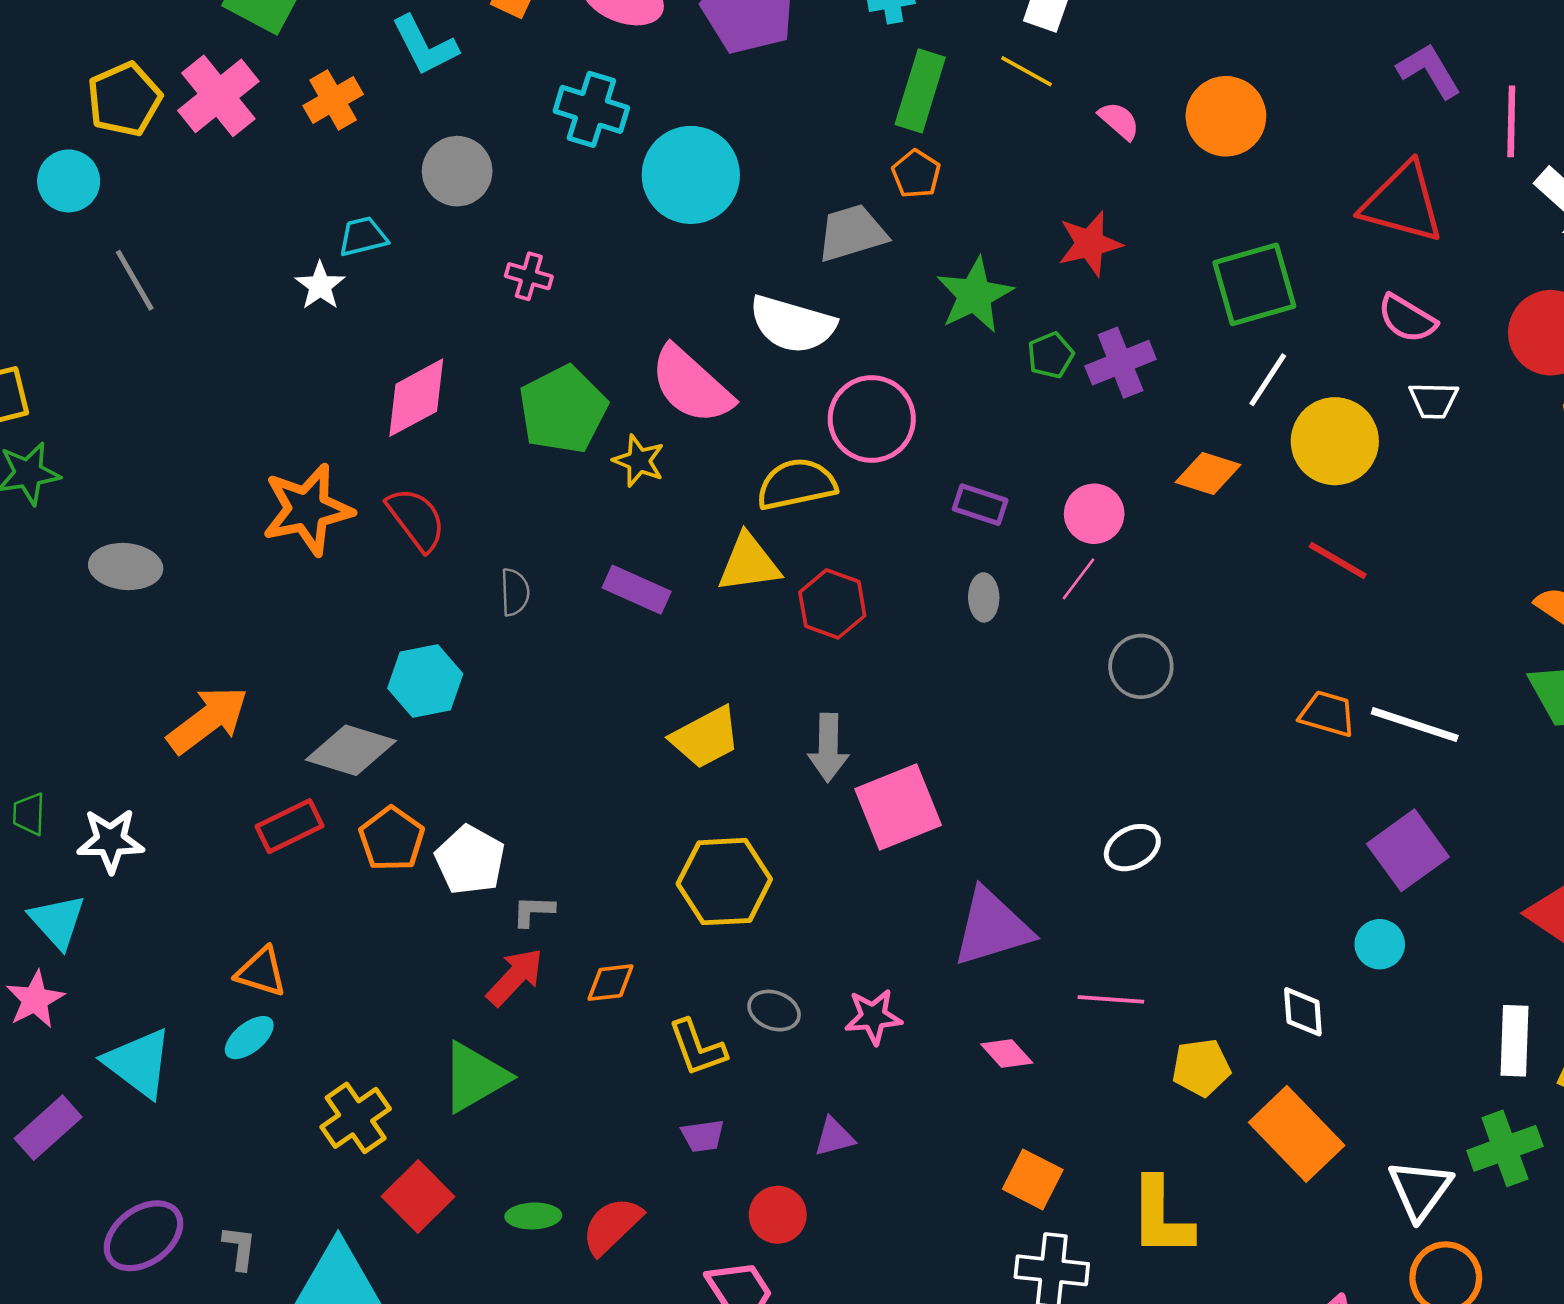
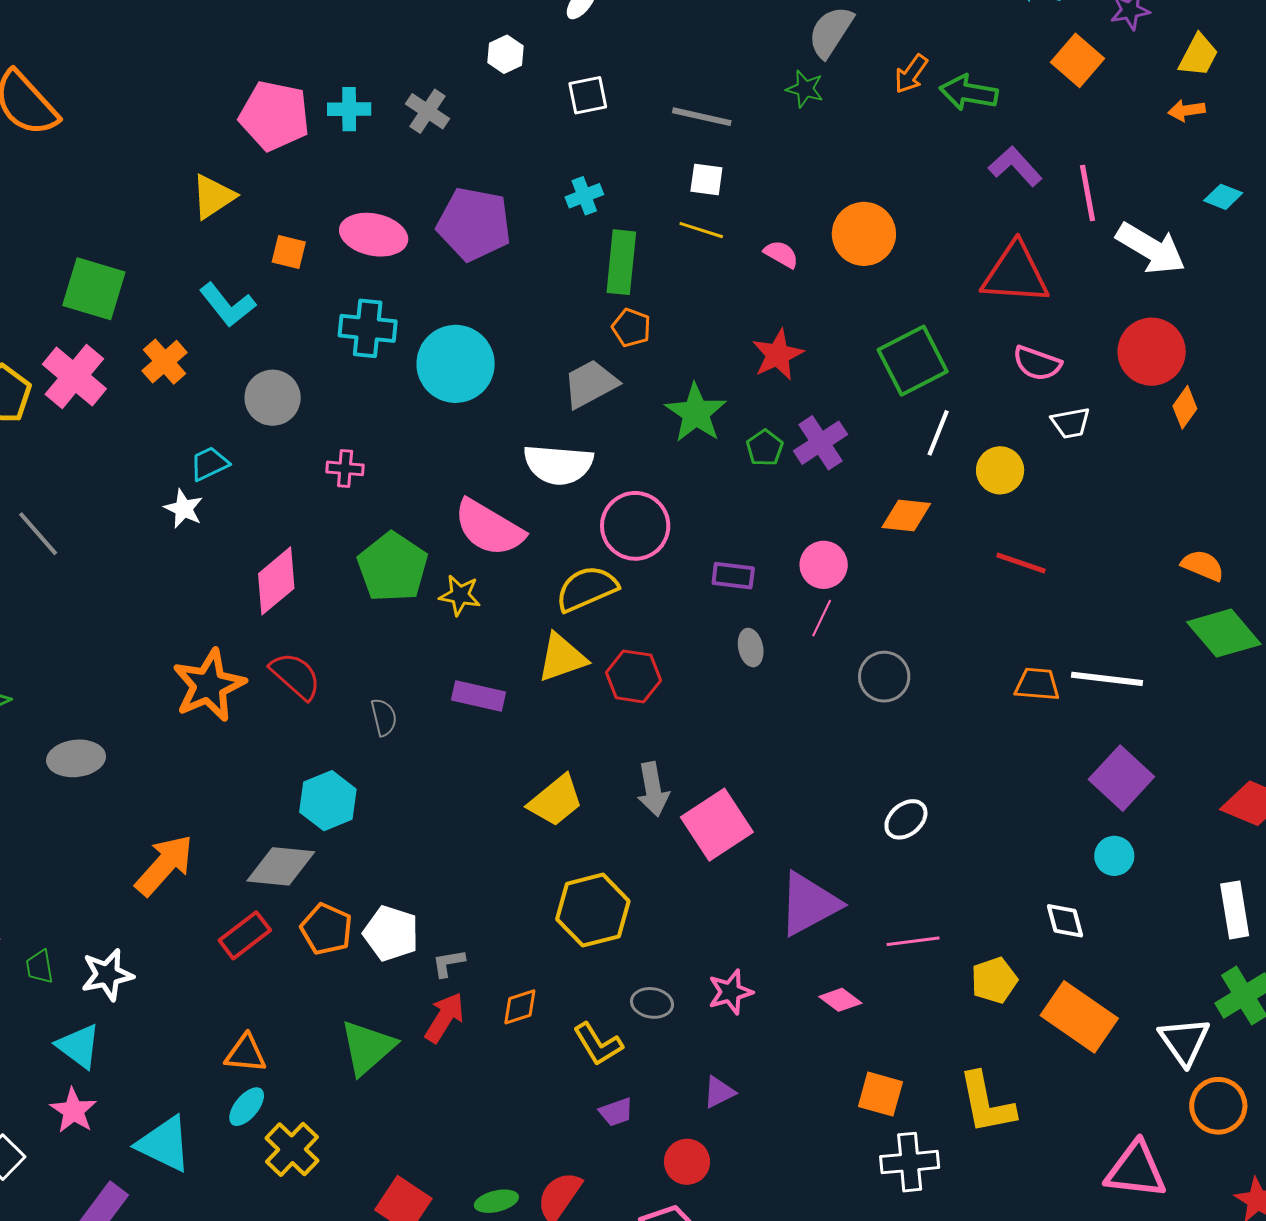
yellow circle: (1335, 441) -> (1000, 470), size x0.7
green triangle: (475, 1077) -> (368, 1047), moved
yellow cross: (356, 1118) -> (292, 1149), moved

